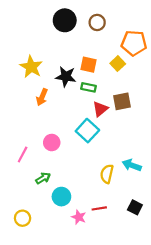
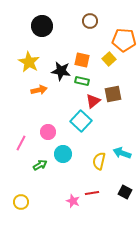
black circle: (65, 20) -> (42, 26), moved
orange arrow: (42, 97) -> (39, 90), turned -126
cyan circle: (61, 197) -> (63, 154), moved

